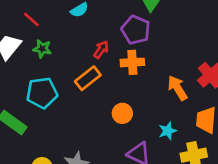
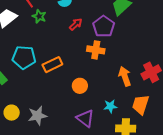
green star: (42, 49) -> (39, 16), moved
red arrow: (101, 50) -> (76, 24), moved
orange rectangle: (88, 78) -> (52, 65), moved

